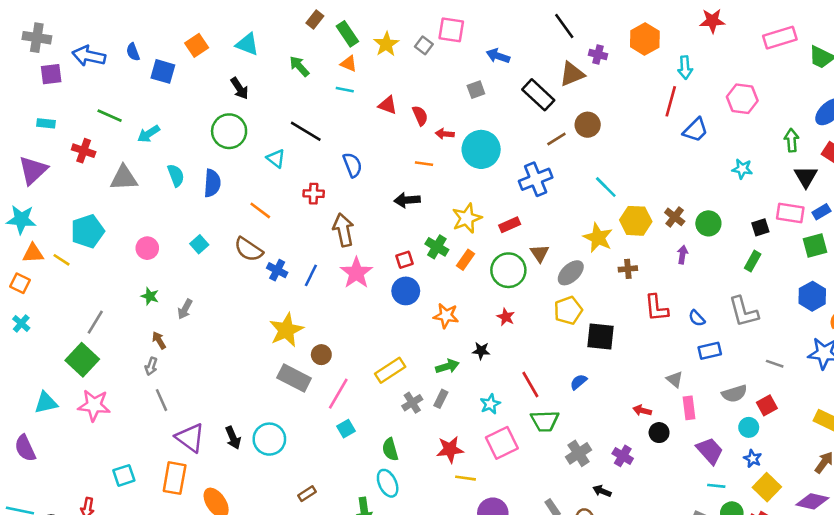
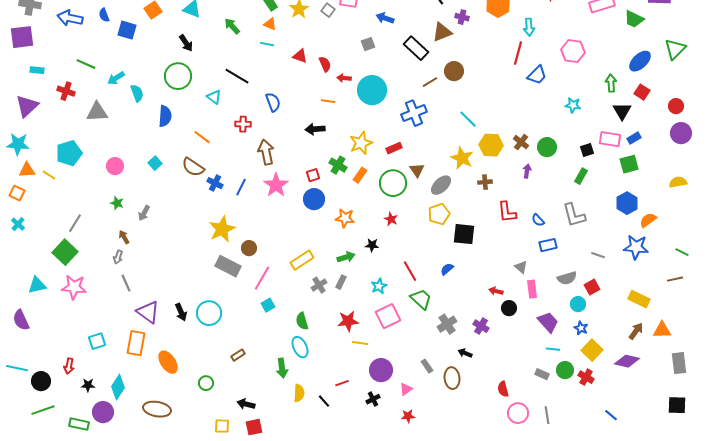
purple square: (51, 74) -> (22, 37), moved, size x1.4
cyan semicircle: (176, 175) -> (137, 93), moved
green trapezoid: (545, 421) -> (421, 299), turned -135

